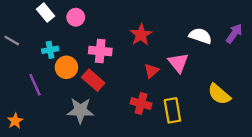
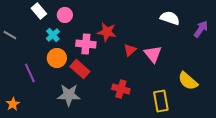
red star: (141, 35) -> (107, 32), moved, turned -30
white semicircle: (200, 36) -> (170, 18), moved
cyan cross: (50, 50) -> (53, 35), moved, turned -32
red triangle: (151, 71) -> (130, 50), moved
yellow rectangle: (172, 110) -> (161, 101), moved

